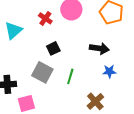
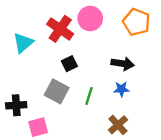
red cross: (45, 18) -> (60, 29), size x1.6
blue star: (109, 71) -> (121, 89), moved

